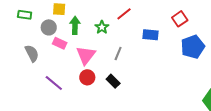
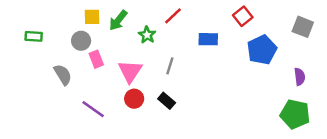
green rectangle: (25, 15) -> (34, 36), moved
green arrow: (75, 25) -> (118, 20), moved, turned -138
pink rectangle: (60, 43) -> (96, 59), turned 48

